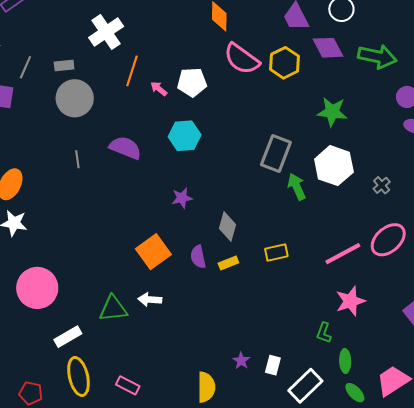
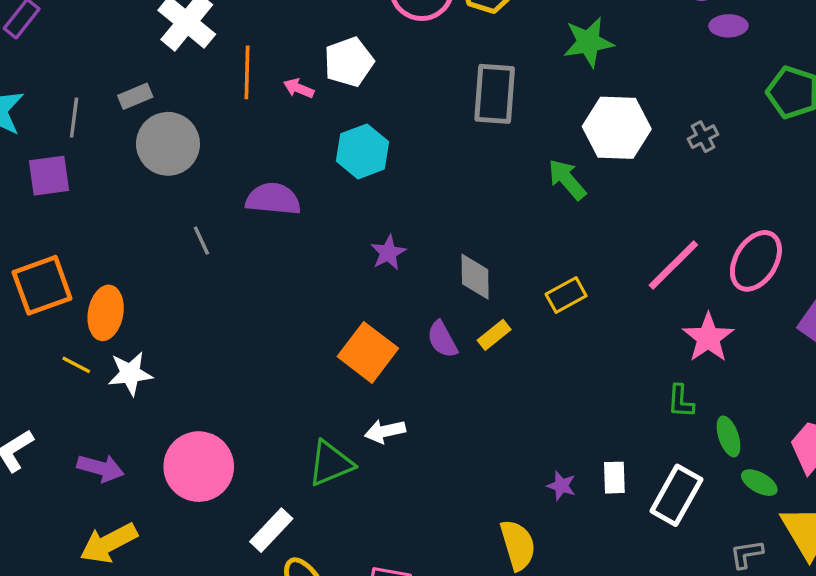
gray rectangle: (276, 153) -> (495, 94), moved
gray cross: (382, 185) -> (703, 137), turned 30
pink ellipse: (388, 240) -> (756, 261), moved

